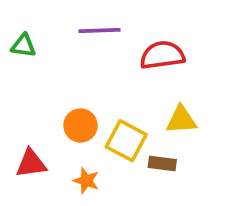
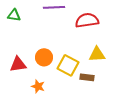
red triangle: (31, 164) -> (18, 64), moved
orange star: (86, 181) -> (38, 86), moved

